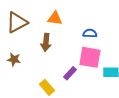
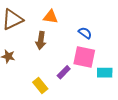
blue semicircle: (90, 33) -> (85, 33), turned 32

